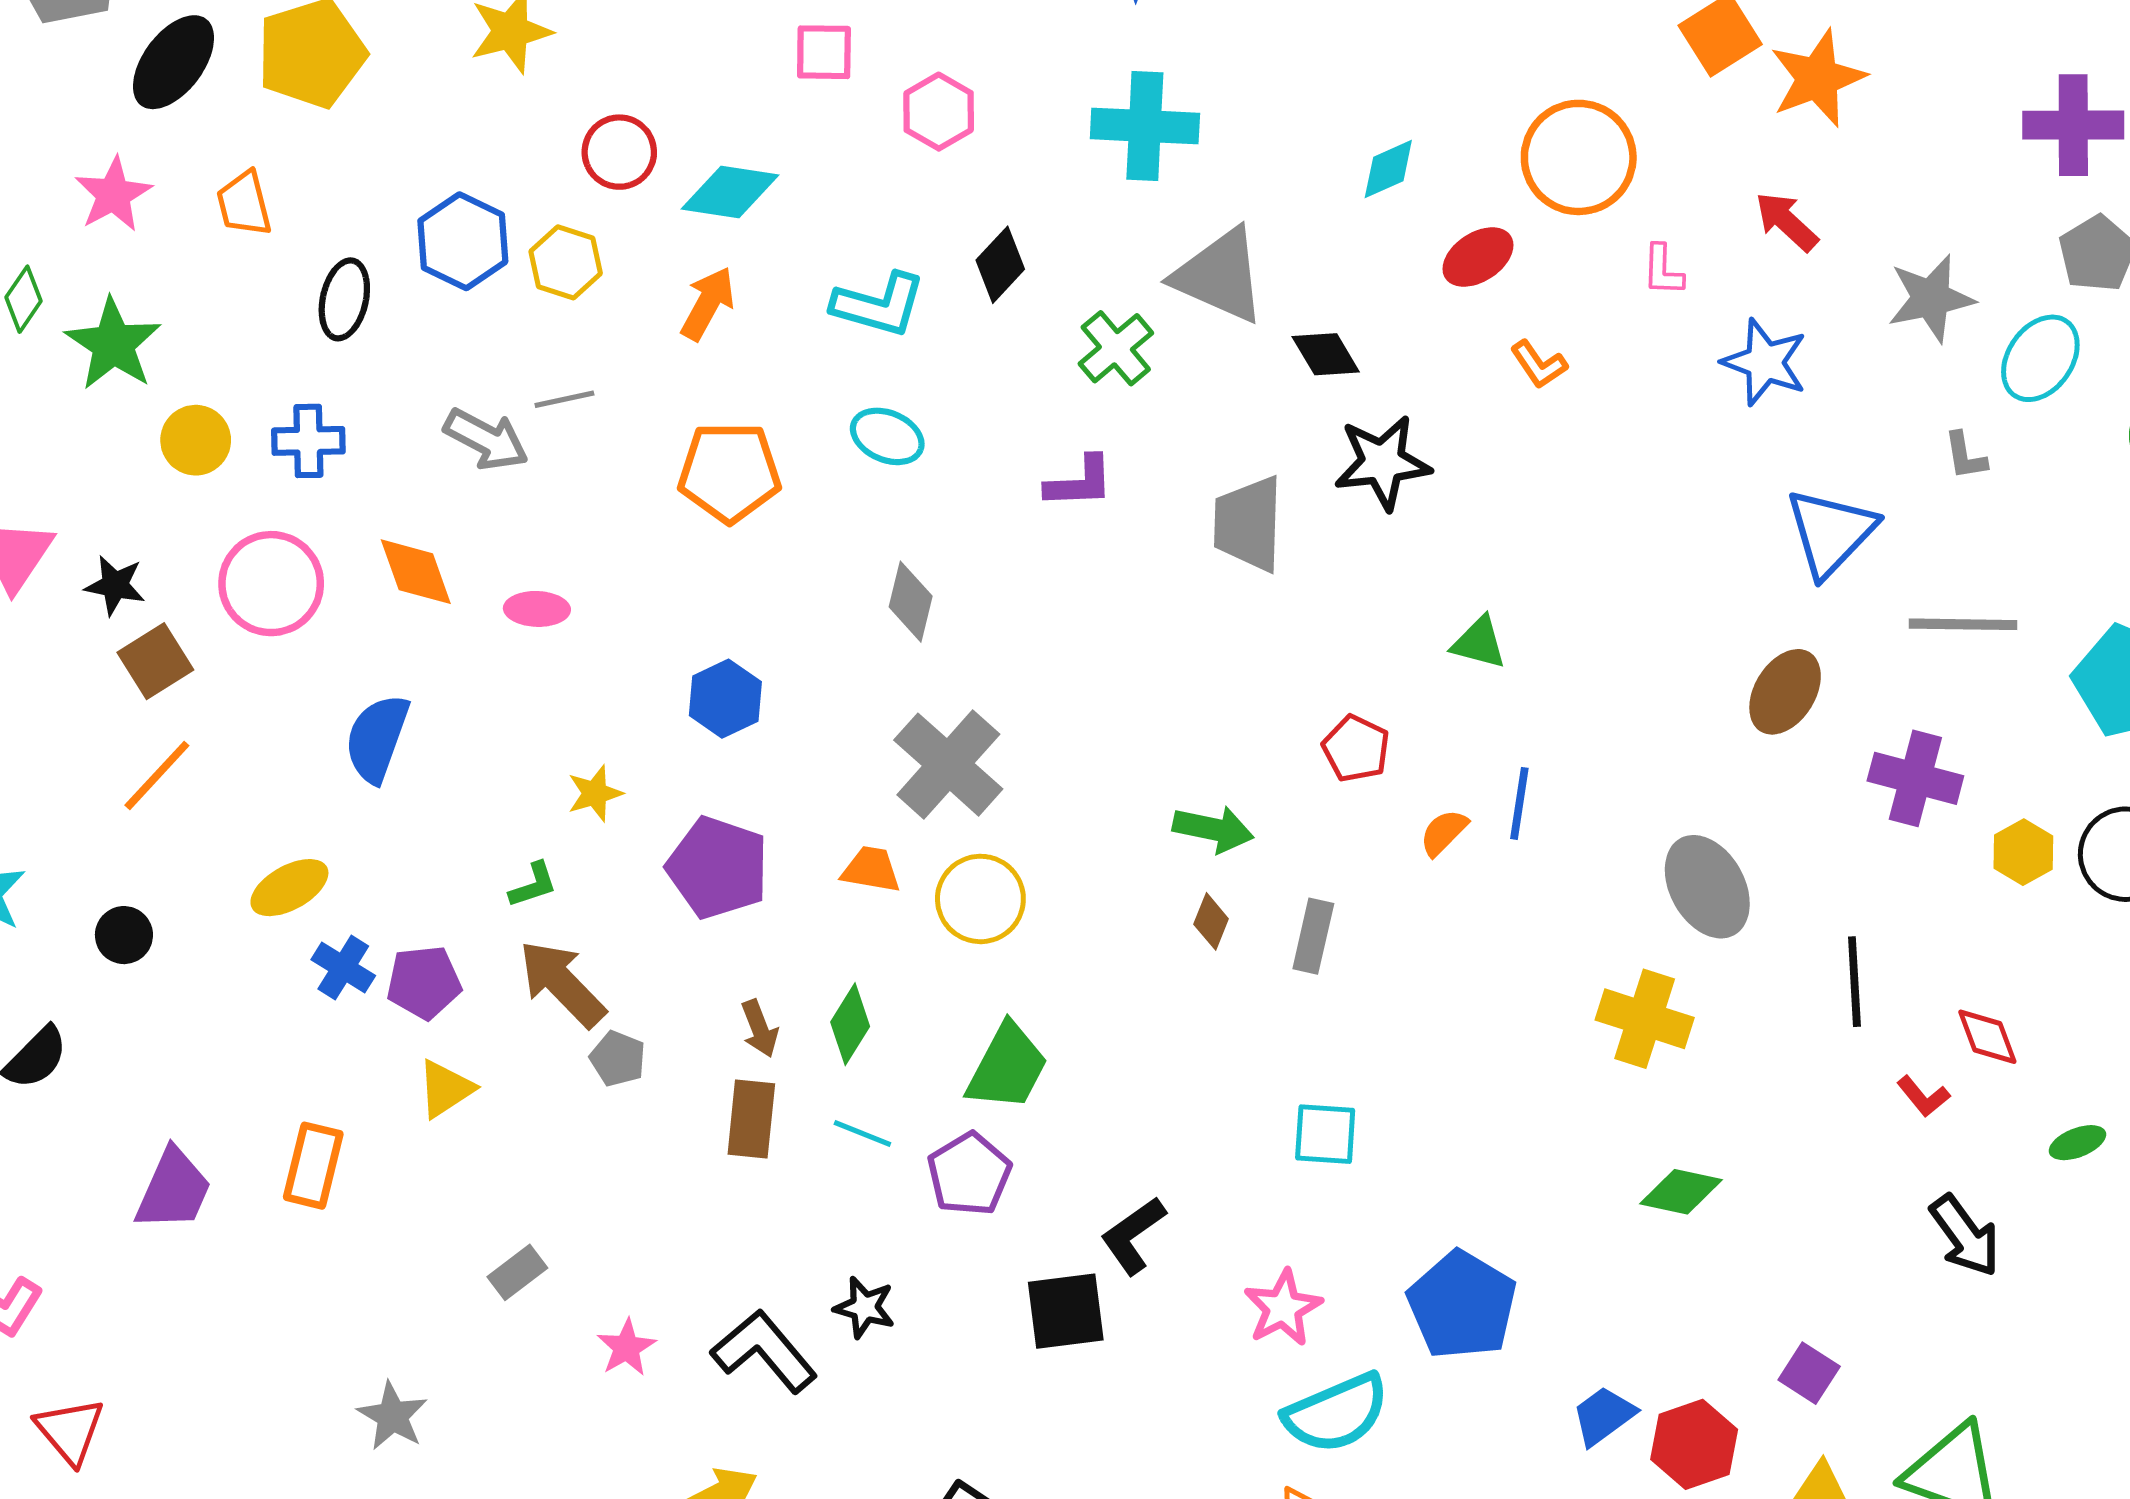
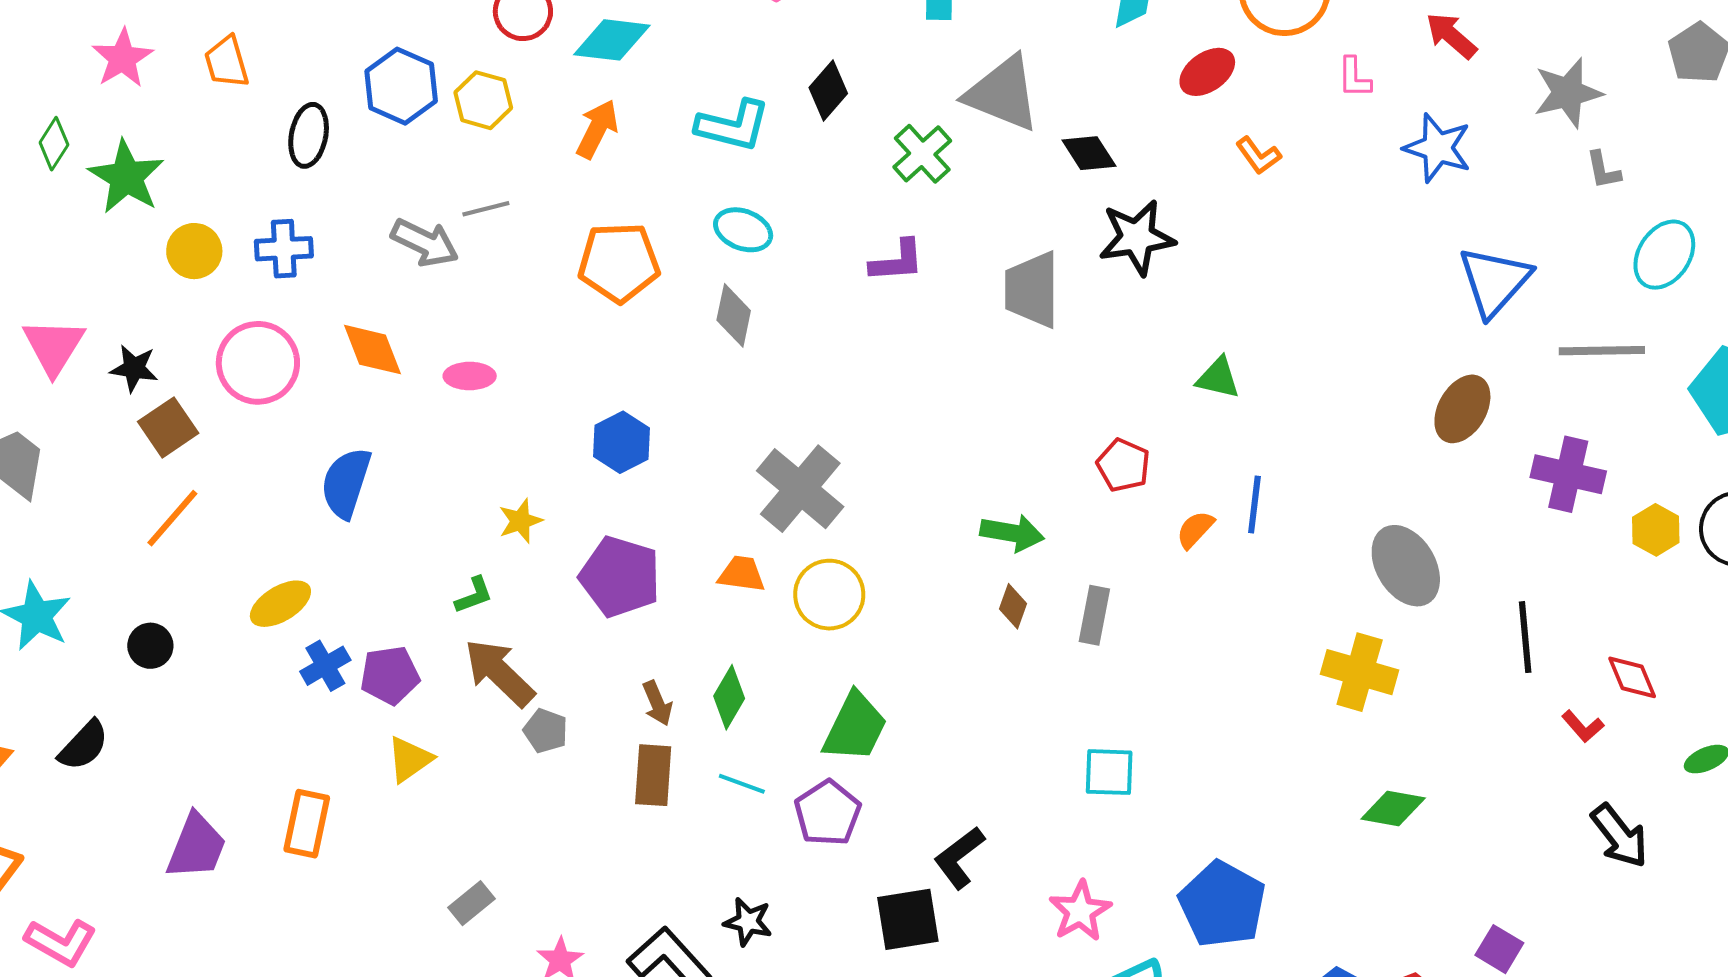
cyan ellipse: (2040, 358) -> (1664, 255), moved
gray L-shape: (1965, 456) -> (1603, 170), moved
gray diamond: (911, 602) -> (734, 315), moved
blue cross: (343, 968) -> (325, 666), turned 30

